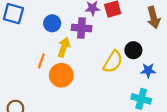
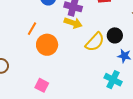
yellow arrow: (64, 47) -> (73, 23), moved, turned 78

